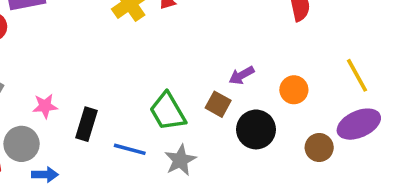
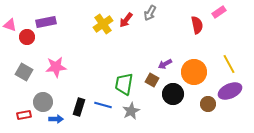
orange circle: (294, 90) -> (194, 72), size x1.6
pink star: (45, 106) -> (56, 67), moved, size x1.5
green trapezoid: (168, 111) -> (124, 84), turned 40
black rectangle: (86, 124) -> (79, 107), moved

